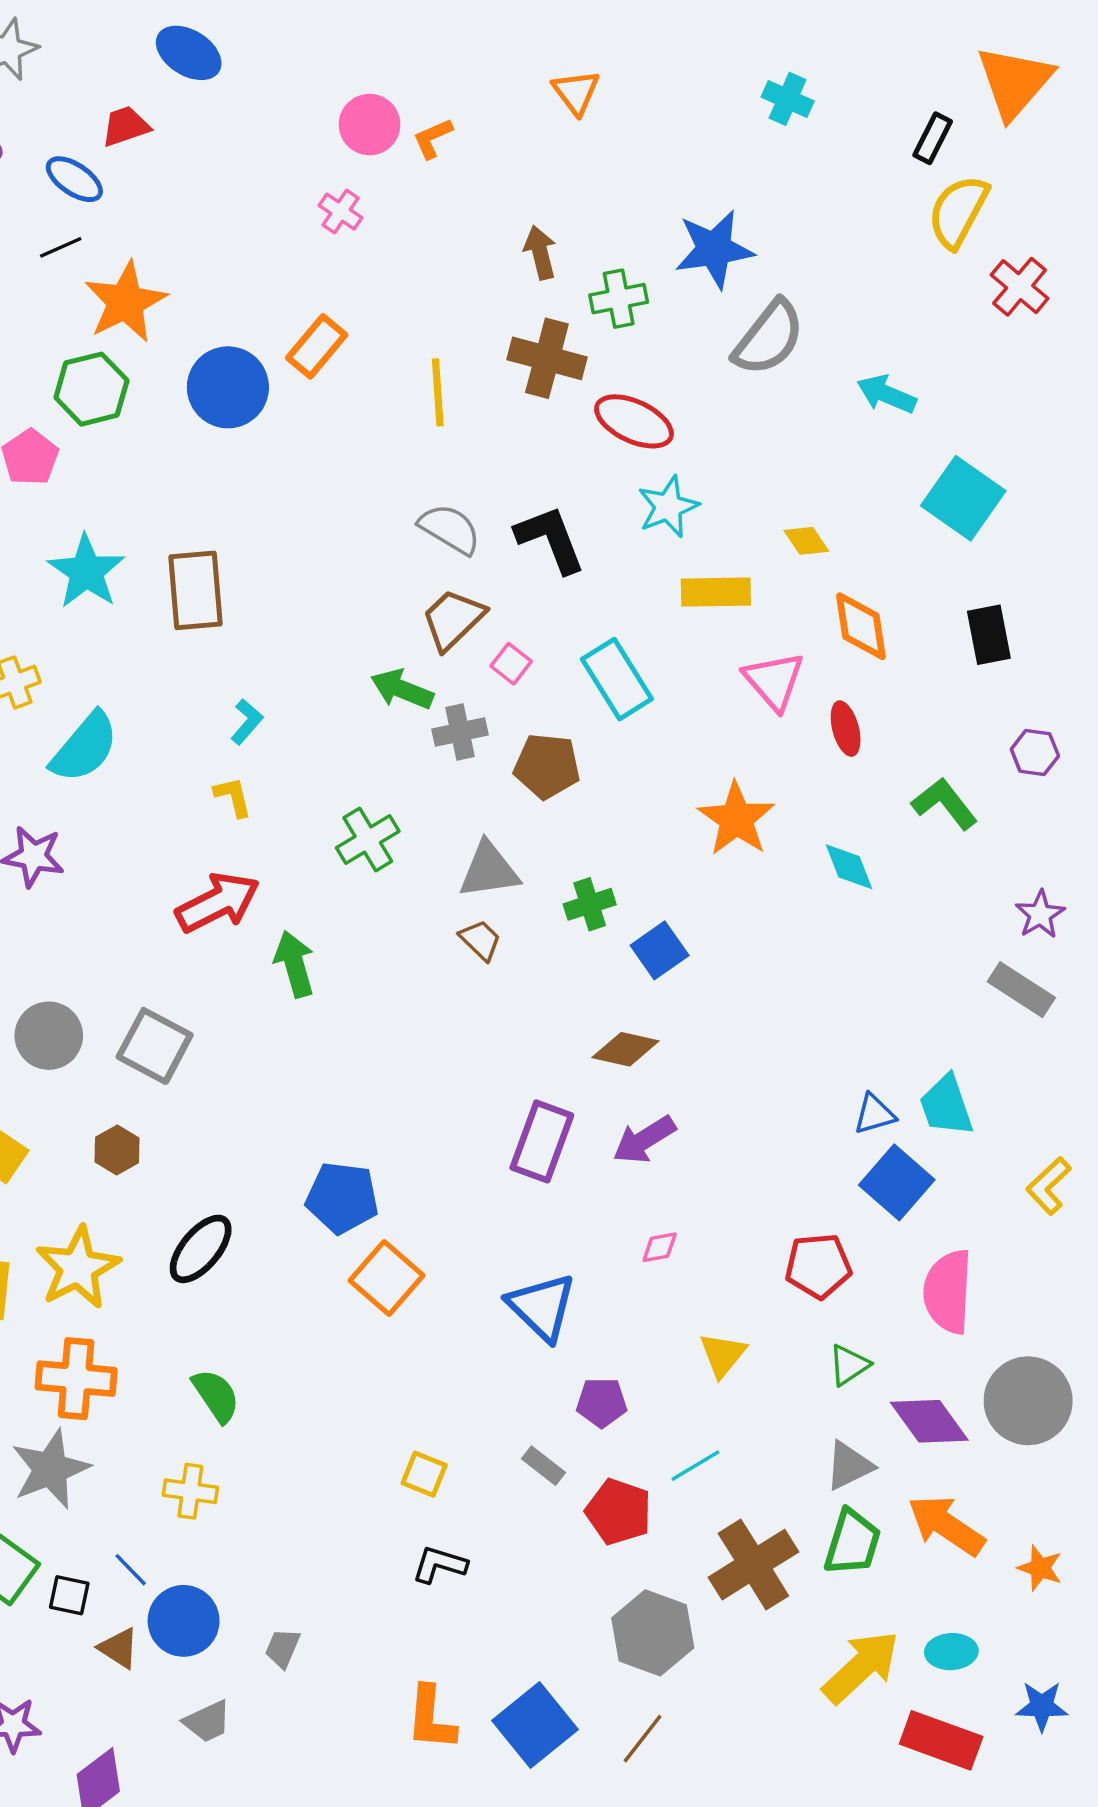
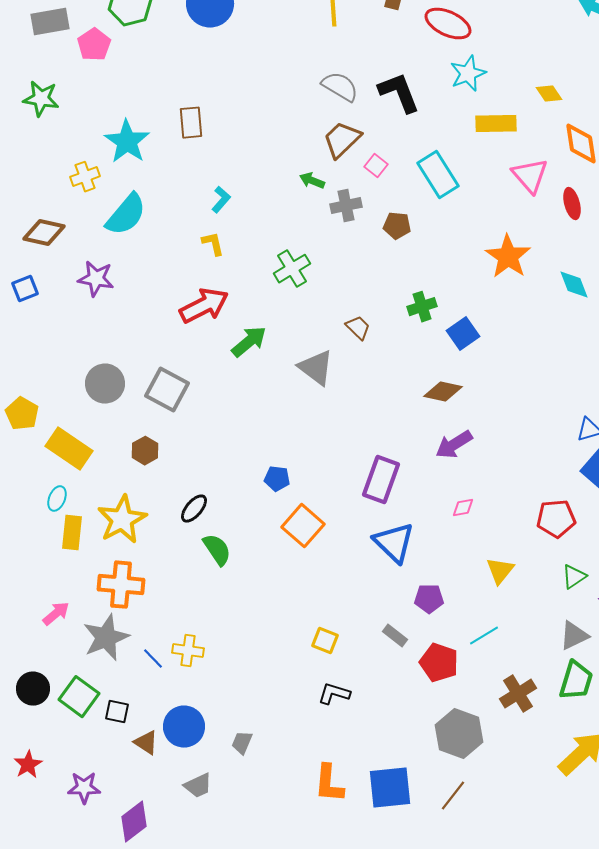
cyan star: (86, 572) -> (127, 142), moved
brown rectangle: (195, 590) -> (191, 123), size x0.7
green arrow: (402, 689) -> (312, 181), size x0.7
brown pentagon: (547, 766) -> (397, 226), size x0.7
gray triangle: (489, 870) -> (316, 368), moved, turned 45
green arrow: (294, 964) -> (249, 342), turned 66
purple rectangle: (542, 1141) -> (381, 480), moved
blue pentagon: (342, 1198) -> (277, 479), size x0.6
black ellipse: (201, 1249) -> (194, 509), size x0.7
green semicircle: (216, 1396) -> (217, 550), moved
brown cross: (753, 1565) -> (518, 694), size x0.7
blue line: (131, 1570) -> (153, 659), moved
blue square: (535, 1725) -> (390, 788), turned 33

